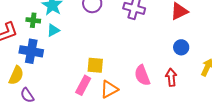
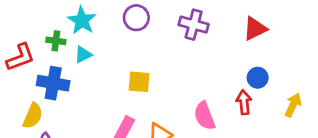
yellow square: (95, 65) -> (139, 82), moved
red arrow: (171, 77) -> (244, 102), moved

